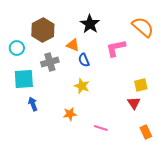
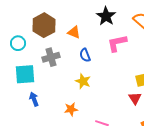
black star: (90, 24) -> (106, 16), moved
orange triangle: (73, 45) -> (74, 32), moved

